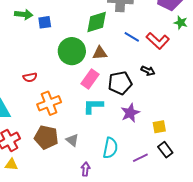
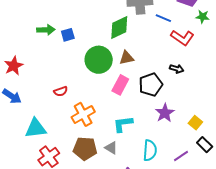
blue line: (132, 37) -> (163, 18), moved
cyan L-shape: (93, 106) -> (123, 124), moved
yellow square: (159, 127) -> (195, 123), turned -32

